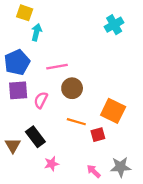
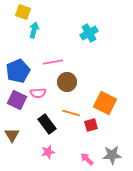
cyan cross: (114, 25) -> (89, 33), moved
blue pentagon: (17, 62) -> (18, 71), moved
purple square: (18, 90) -> (17, 100), moved, turned 30
pink semicircle: (41, 100) -> (38, 93), turned -119
black rectangle: (35, 137) -> (47, 124), moved

